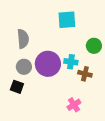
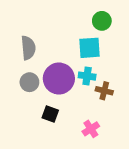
cyan square: (67, 20) -> (90, 48), moved
green circle: (94, 46) -> (102, 21), moved
black square: (17, 87) -> (50, 114), moved

